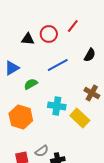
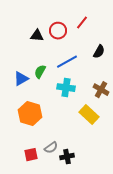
blue triangle: (12, 68) -> (21, 79), moved
green semicircle: (31, 84) -> (40, 72), moved, turned -32
cyan cross: (57, 106) -> (66, 88), moved

